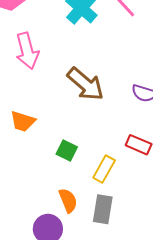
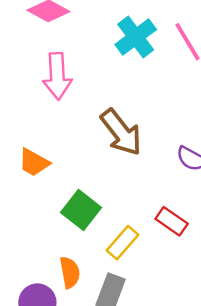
green square: (67, 150) -> (81, 210), size x1.4

